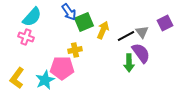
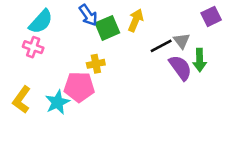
purple square: (165, 23) -> (211, 16), moved
yellow arrow: (103, 30) -> (136, 20), moved
green arrow: (129, 63) -> (200, 60), moved

